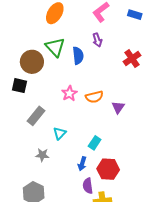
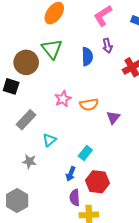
purple arrow: (97, 40) -> (107, 46), moved
blue semicircle: (78, 56) -> (87, 57), moved

